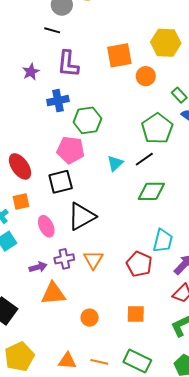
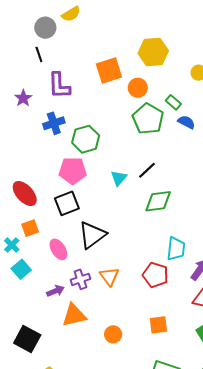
black line: (52, 30) -> (39, 54), turned 63
green pentagon: (157, 129) -> (148, 119), moved

